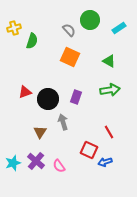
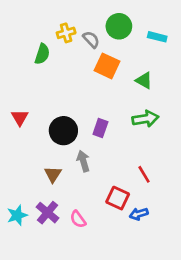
yellow cross: (14, 28) -> (66, 33), moved
cyan rectangle: (119, 28) -> (157, 37), turned 48
orange square: (70, 57) -> (107, 66), moved
red triangle: (25, 92) -> (20, 117), moved, turned -40

